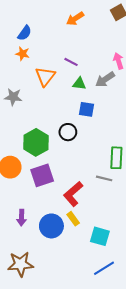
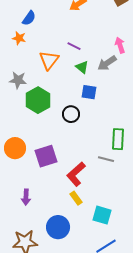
orange star: (23, 54) -> (19, 38), moved
green triangle: (79, 84) -> (82, 67), turned 32
green hexagon: (36, 142) -> (38, 100), moved
blue circle: (51, 226) -> (58, 227), moved

